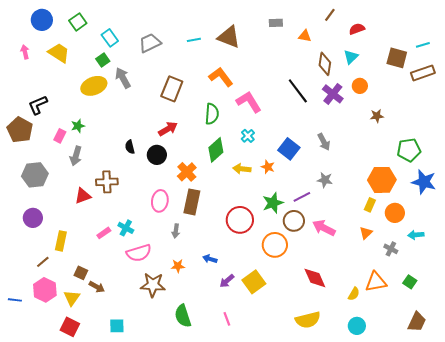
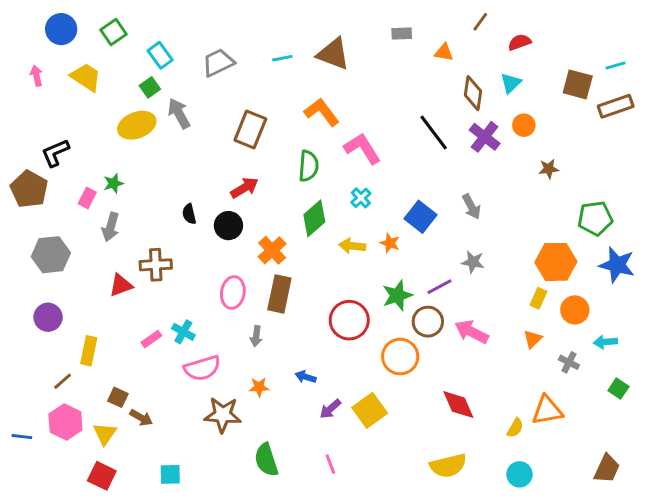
green square: (410, 282) -> (618, 389), moved

